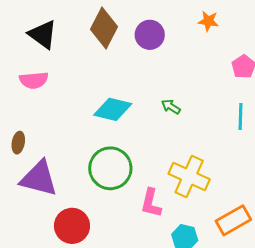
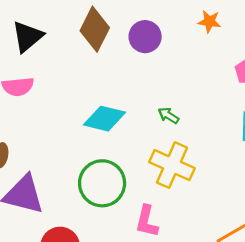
black triangle: (43, 35) -> (27, 37), turned 44
yellow cross: (189, 176) -> (172, 165), moved

